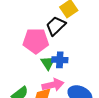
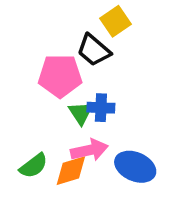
black trapezoid: (56, 26) -> (94, 50), turned -95

